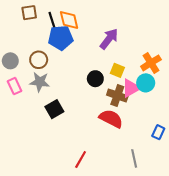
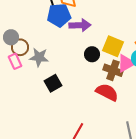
purple arrow: (109, 39) -> (80, 25), moved, turned 50
brown circle: (39, 60) -> (20, 47), moved
yellow square: (117, 70) -> (113, 46), size x1.5

